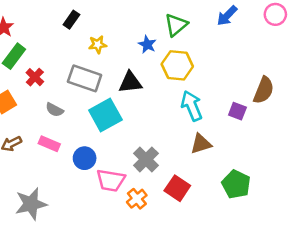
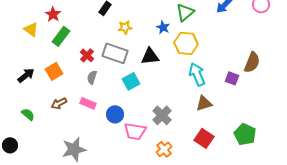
red cross: (35, 77) -> (87, 55), moved
gray semicircle: (54, 110) -> (92, 77), turned 80
cyan square: (105, 115) -> (131, 81), size x0.7
green pentagon: (236, 184) -> (245, 134), moved
red square: (177, 188) -> (204, 138), moved
orange cross: (137, 199) -> (164, 149), moved

